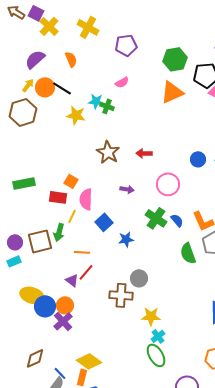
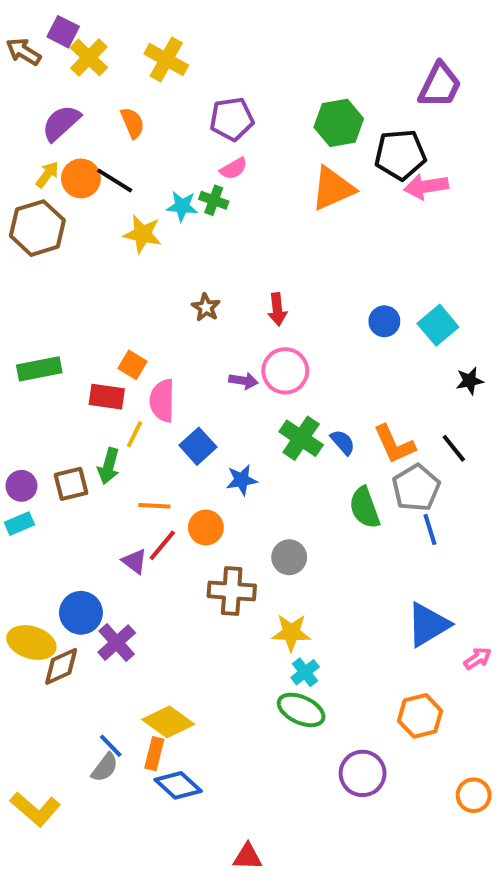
brown arrow: (16, 12) -> (23, 52), moved
purple pentagon: (126, 45) -> (232, 119), moved
green cross: (107, 106) -> (214, 200), moved
brown star: (108, 152) -> (206, 307), size x0.6
red arrow: (144, 153) -> (277, 309), turned -98
pink circle: (168, 184) -> (285, 371), moved
brown square: (40, 241) -> (71, 484), size x0.7
gray circle: (139, 278) -> (289, 557), moved
yellow ellipse: (32, 295) -> (31, 643), moved
orange circle: (65, 305) -> (206, 528), moved
green ellipse: (156, 355) -> (301, 710), turned -35
brown diamond: (35, 358) -> (61, 666), moved

